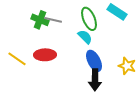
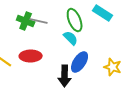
blue ellipse: (94, 61) -> (80, 62), turned 60
black arrow: (95, 80) -> (65, 76), moved

